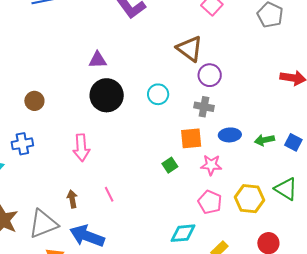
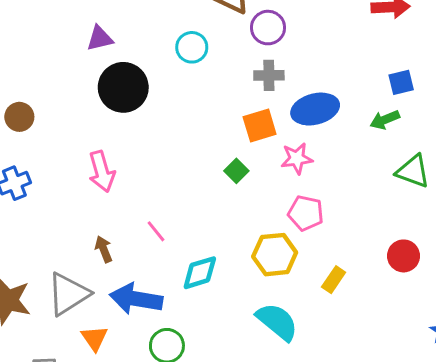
cyan circle: (158, 94) -> (192, 47), moved
blue ellipse: (230, 135) -> (315, 109), size x1.4
green arrow: (264, 140) -> (385, 120), moved
blue square: (293, 142) -> (401, 82), moved, turned -30
yellow hexagon: (250, 199) -> (275, 255), moved
cyan diamond: (183, 233) -> (200, 273), moved

